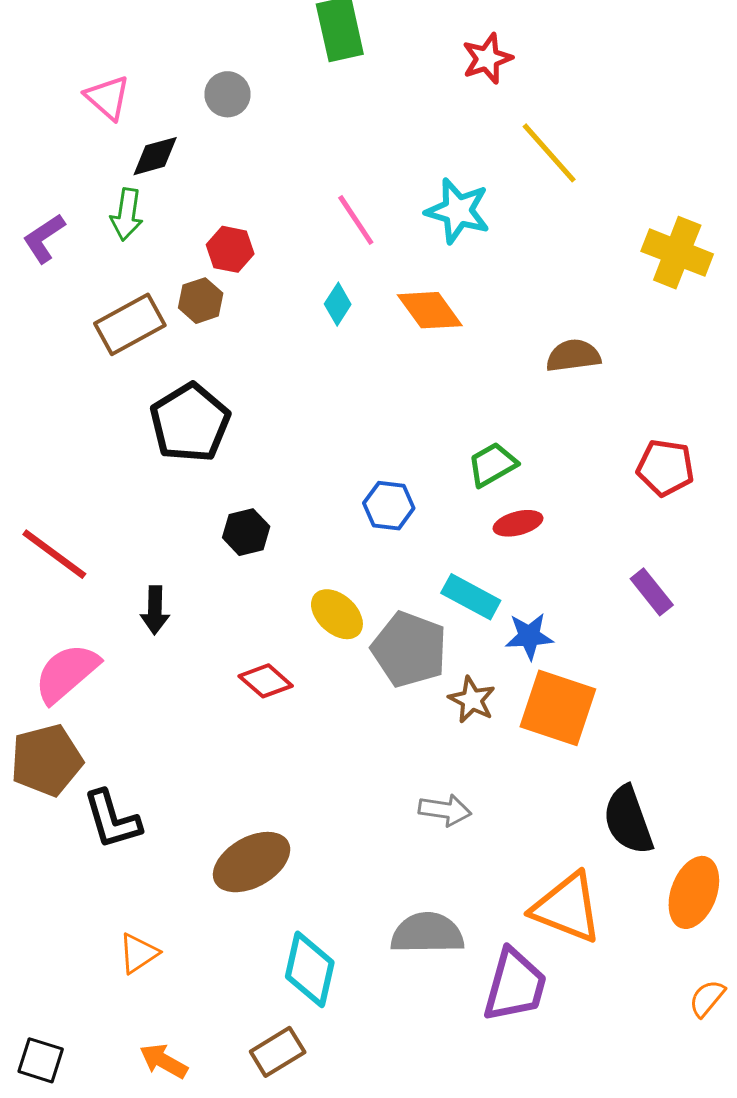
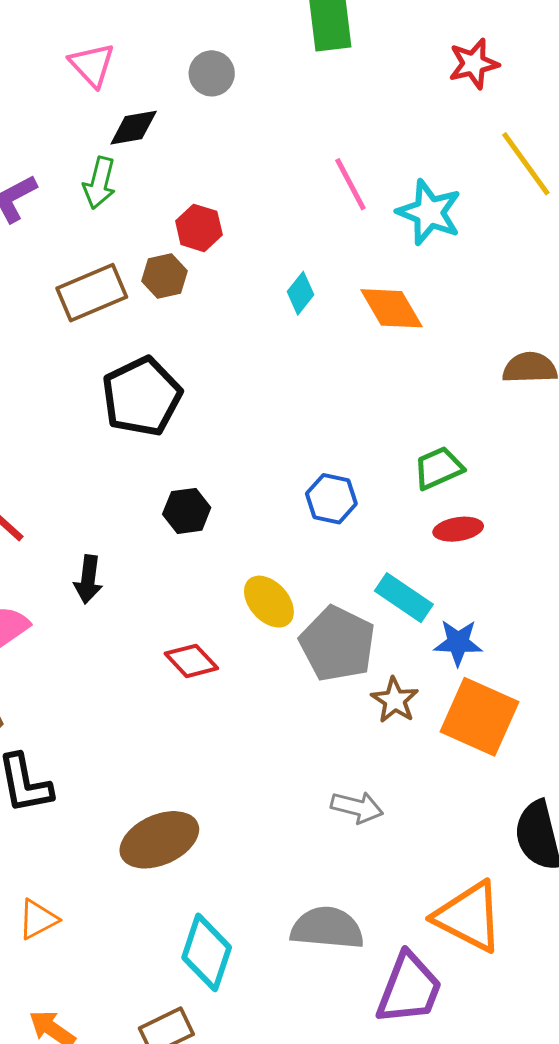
pink line: (356, 220) -> (350, 184), moved

